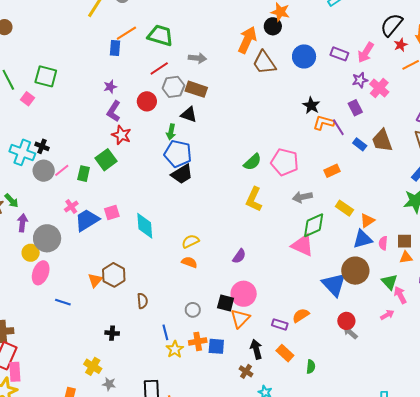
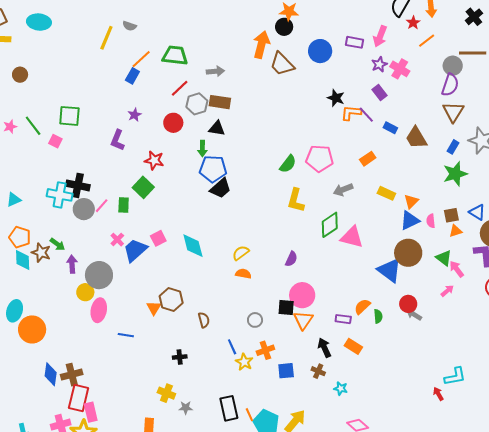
blue rectangle: (115, 48) -> (132, 76), turned 35
purple L-shape: (114, 111) -> (117, 140), moved
brown trapezoid: (382, 141) -> (416, 138), moved
black cross: (42, 146) -> (78, 185), size x1.6
green diamond: (314, 225) -> (330, 225), moved
blue square: (216, 346) -> (286, 371), moved
green semicircle: (311, 367) -> (378, 316), moved

